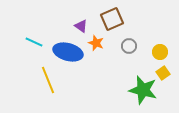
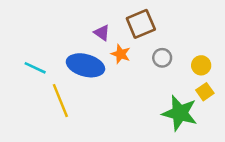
cyan line: (34, 42) -> (35, 68), moved

